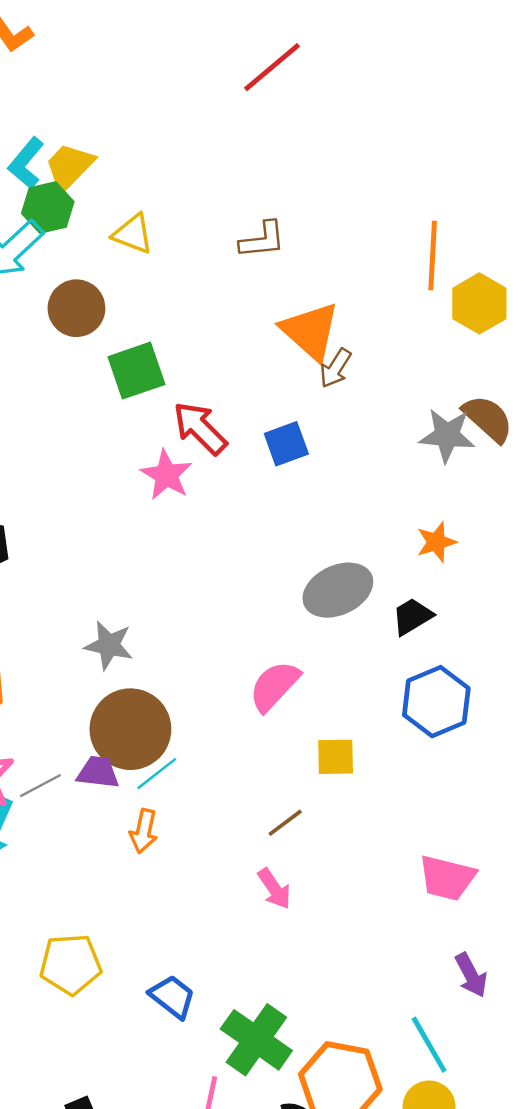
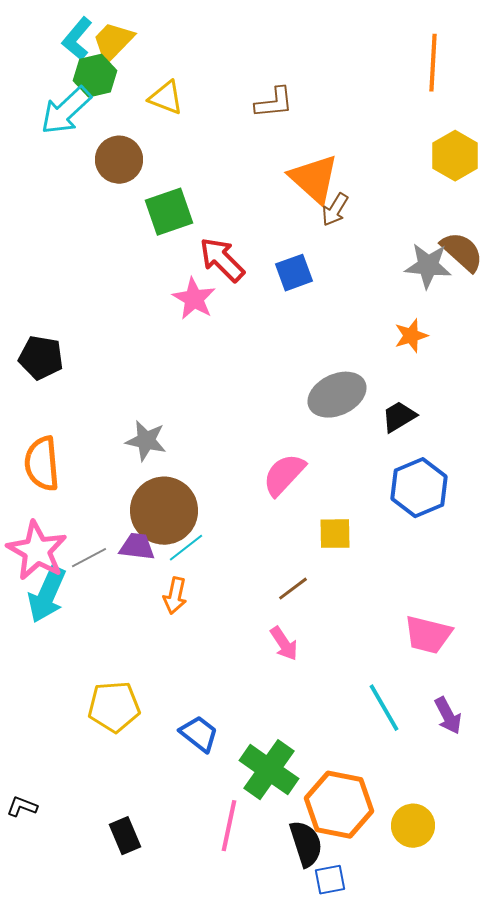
orange line: (433, 255) -> (433, 63), moved
orange star: (436, 542) -> (411, 336), moved
cyan line: (429, 1045) -> (384, 708), moved

